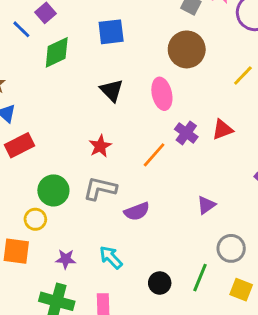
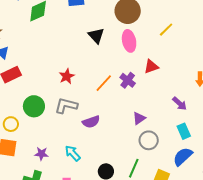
black triangle: (112, 90) -> (96, 36), moved
pink ellipse: (162, 94) -> (129, 41), moved
purple cross: (186, 133) -> (128, 80), moved
yellow circle: (35, 219) -> (11, 124), moved
gray circle: (231, 248) -> (149, 140), moved

